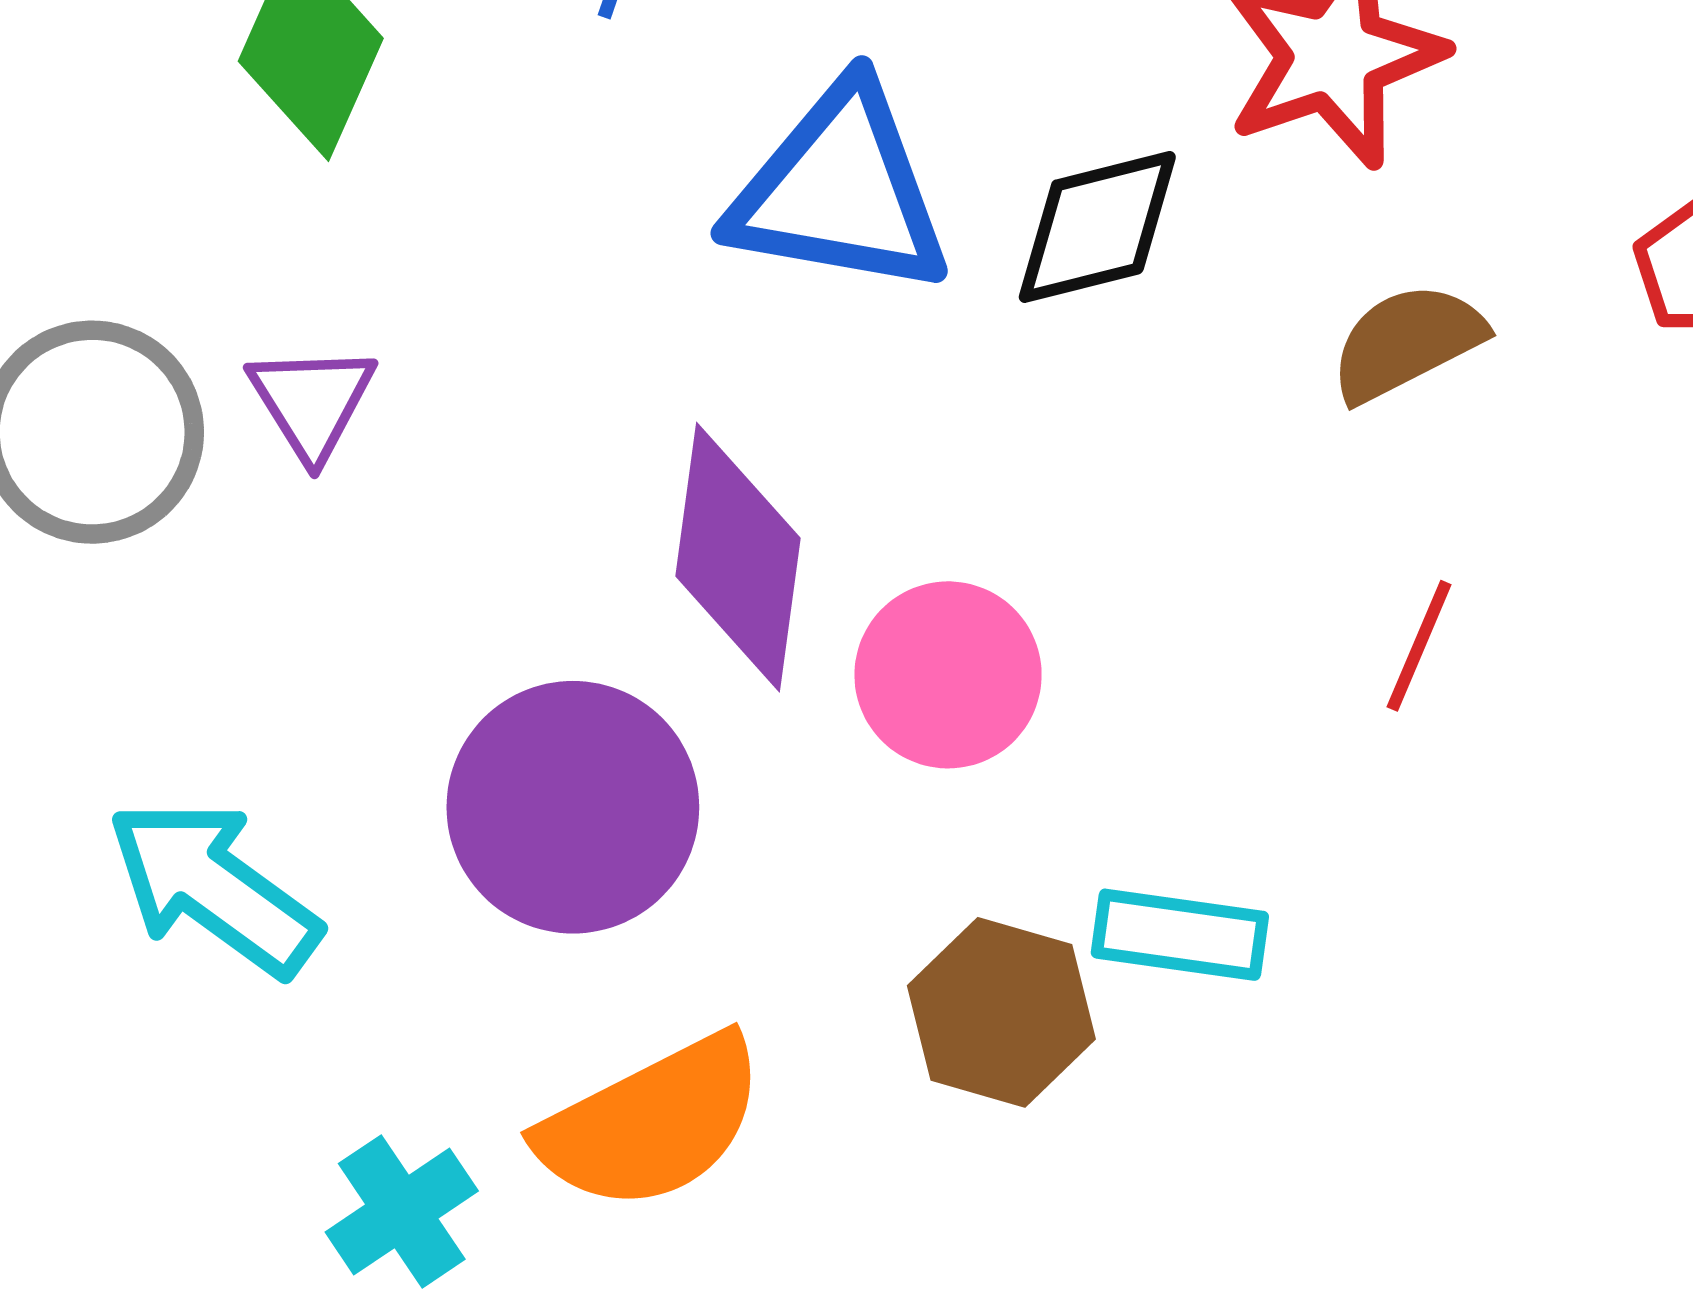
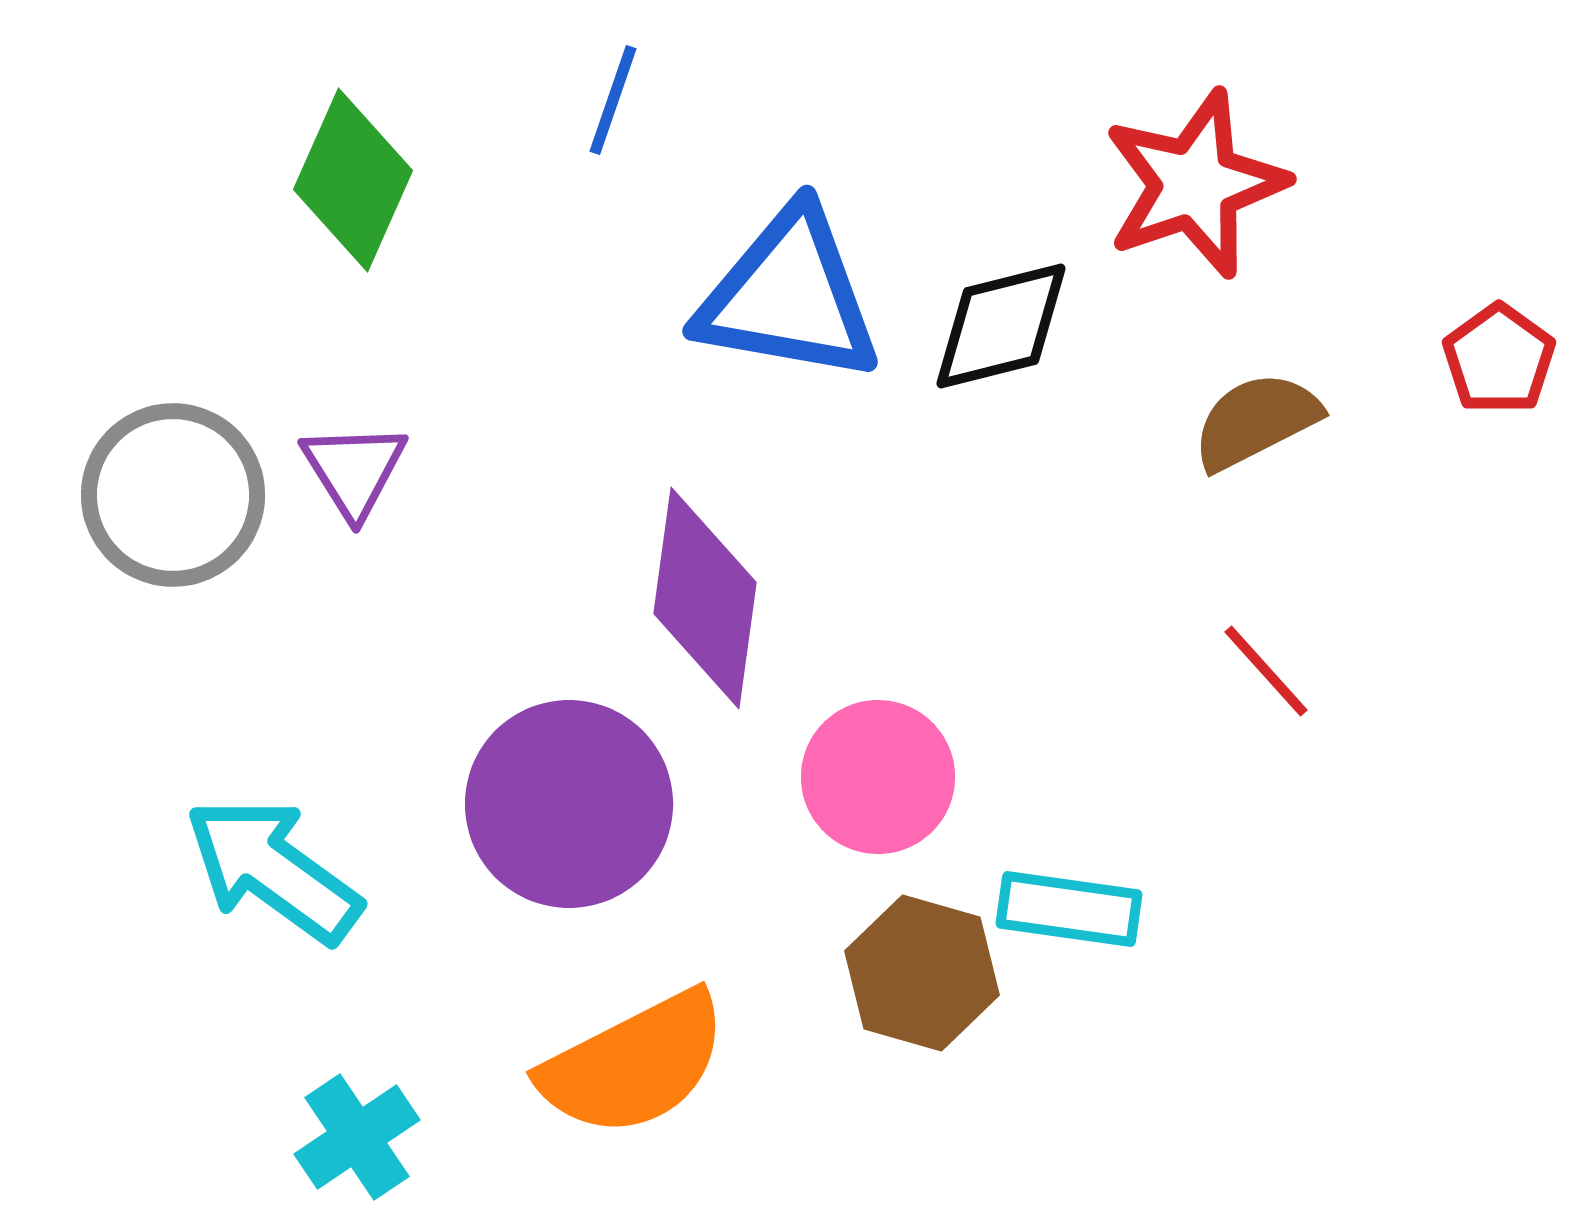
red line: (1419, 646) -> (1266, 671), turned -65
pink circle: (948, 675) -> (878, 777), moved
cyan cross: (402, 1211) -> (357, 1137), moved

